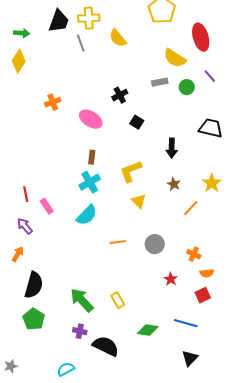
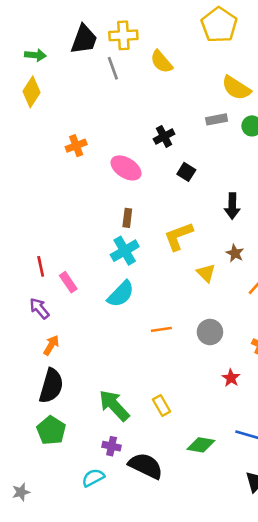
yellow triangle: (139, 201) -> (206, 273), moved
orange arrow: (18, 254) -> (51, 345), moved
cyan semicircle: (66, 369) -> (93, 478), moved

